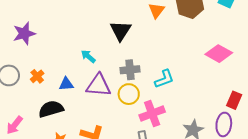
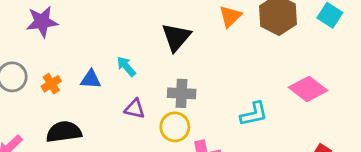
cyan L-shape: (164, 79) -> (254, 114), moved
blue triangle: (66, 84) -> (91, 79), moved
purple triangle: (99, 85) -> (135, 109), size x0.6

